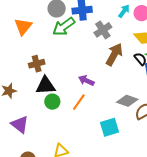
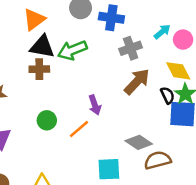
green arrow: (64, 27) -> (72, 50), moved
purple arrow: (86, 81) -> (95, 105), turned -147
black triangle: (45, 86) -> (42, 47), moved

